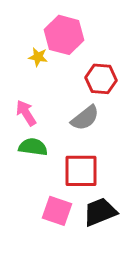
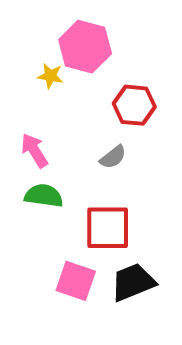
gray semicircle: (85, 118) -> (113, 157), size x0.7

